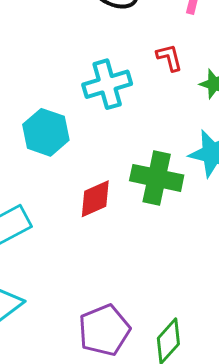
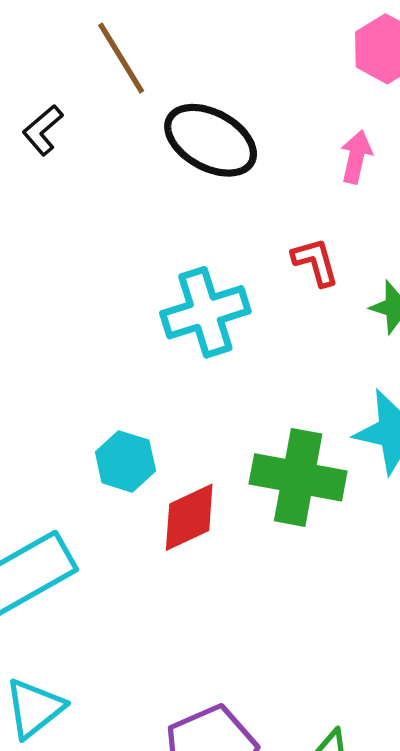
cyan hexagon: (46, 132) -> (125, 461), moved, size x0.7

